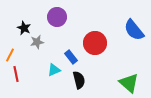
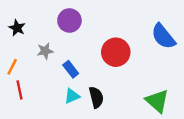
black star: (24, 28) -> (17, 28), moved
blue rectangle: (71, 57) -> (71, 69), moved
cyan triangle: (54, 70) -> (72, 96), moved

